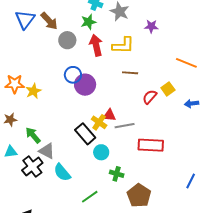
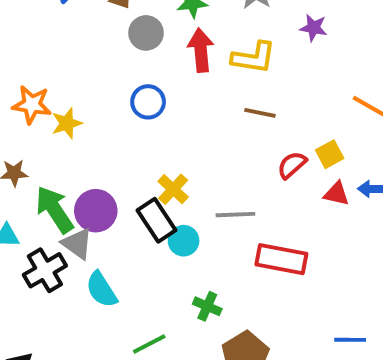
purple circle: (85, 85) -> (96, 211), moved
red triangle: (109, 115) -> (336, 194), moved
yellow cross: (99, 122) -> (173, 189), moved
green arrow: (33, 135) -> (54, 210), size x1.4
cyan circle: (101, 152) -> (184, 241), moved
blue line: (191, 181) -> (350, 340), turned 56

